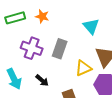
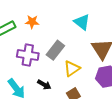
gray rectangle: (60, 49) -> (55, 50), turned 30
yellow triangle: (83, 68) -> (72, 69), moved

